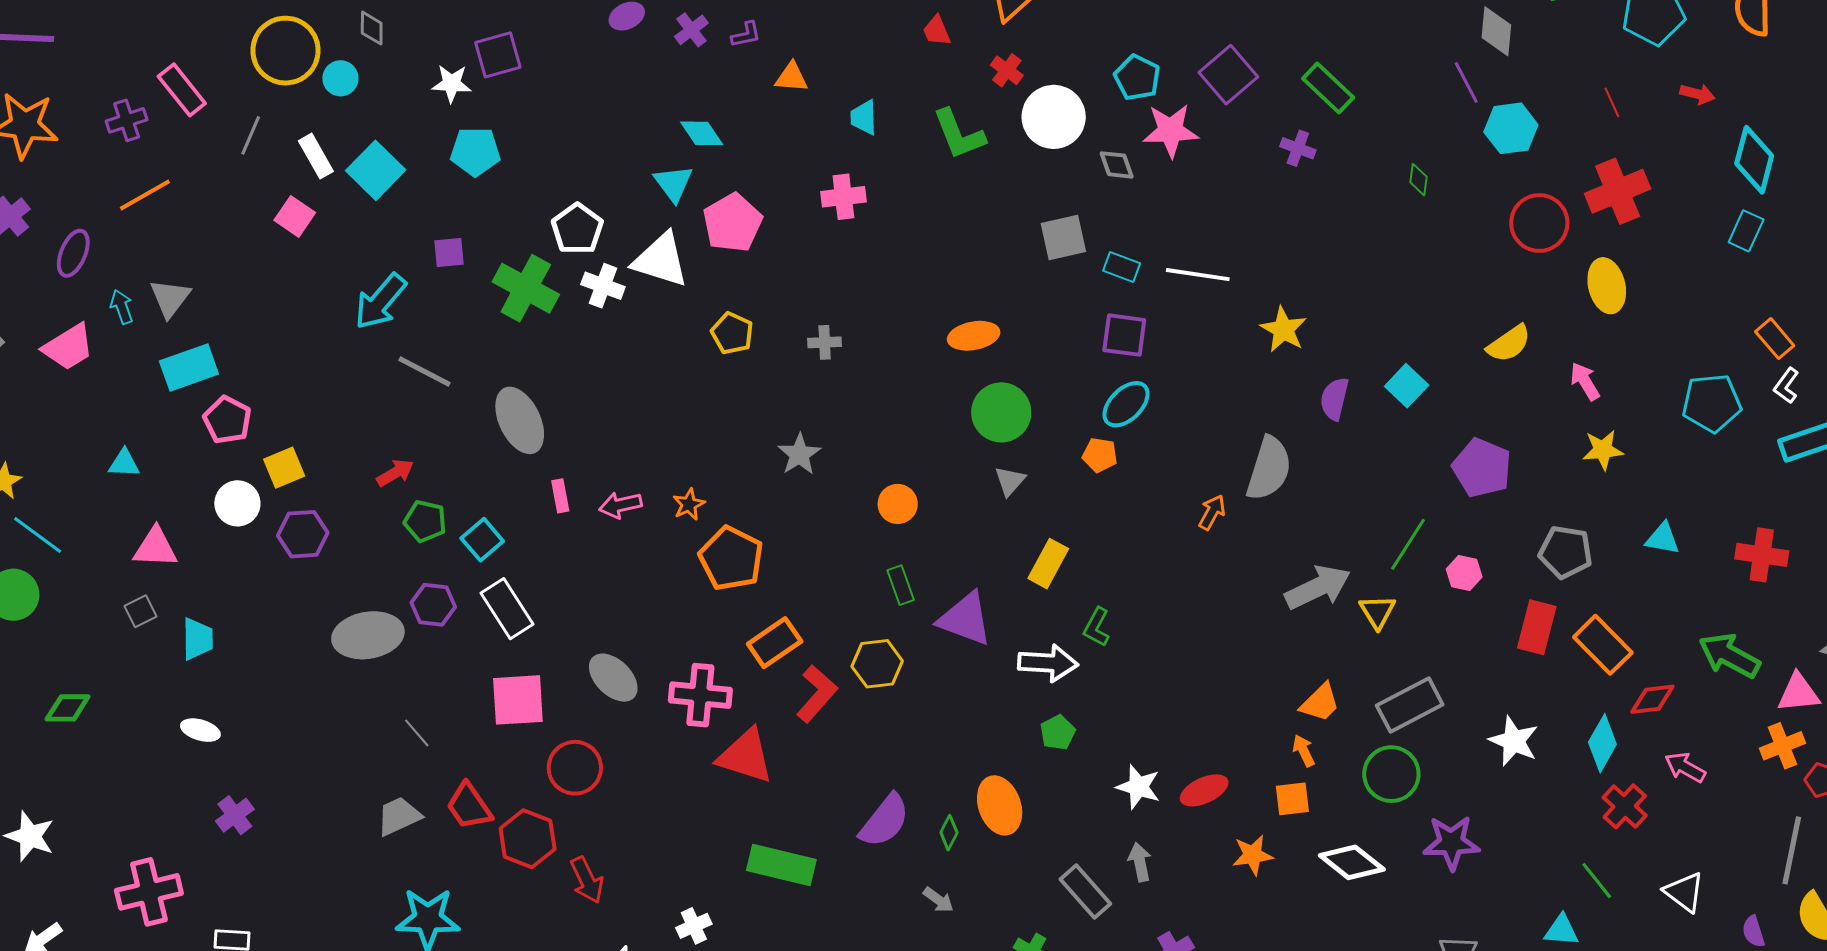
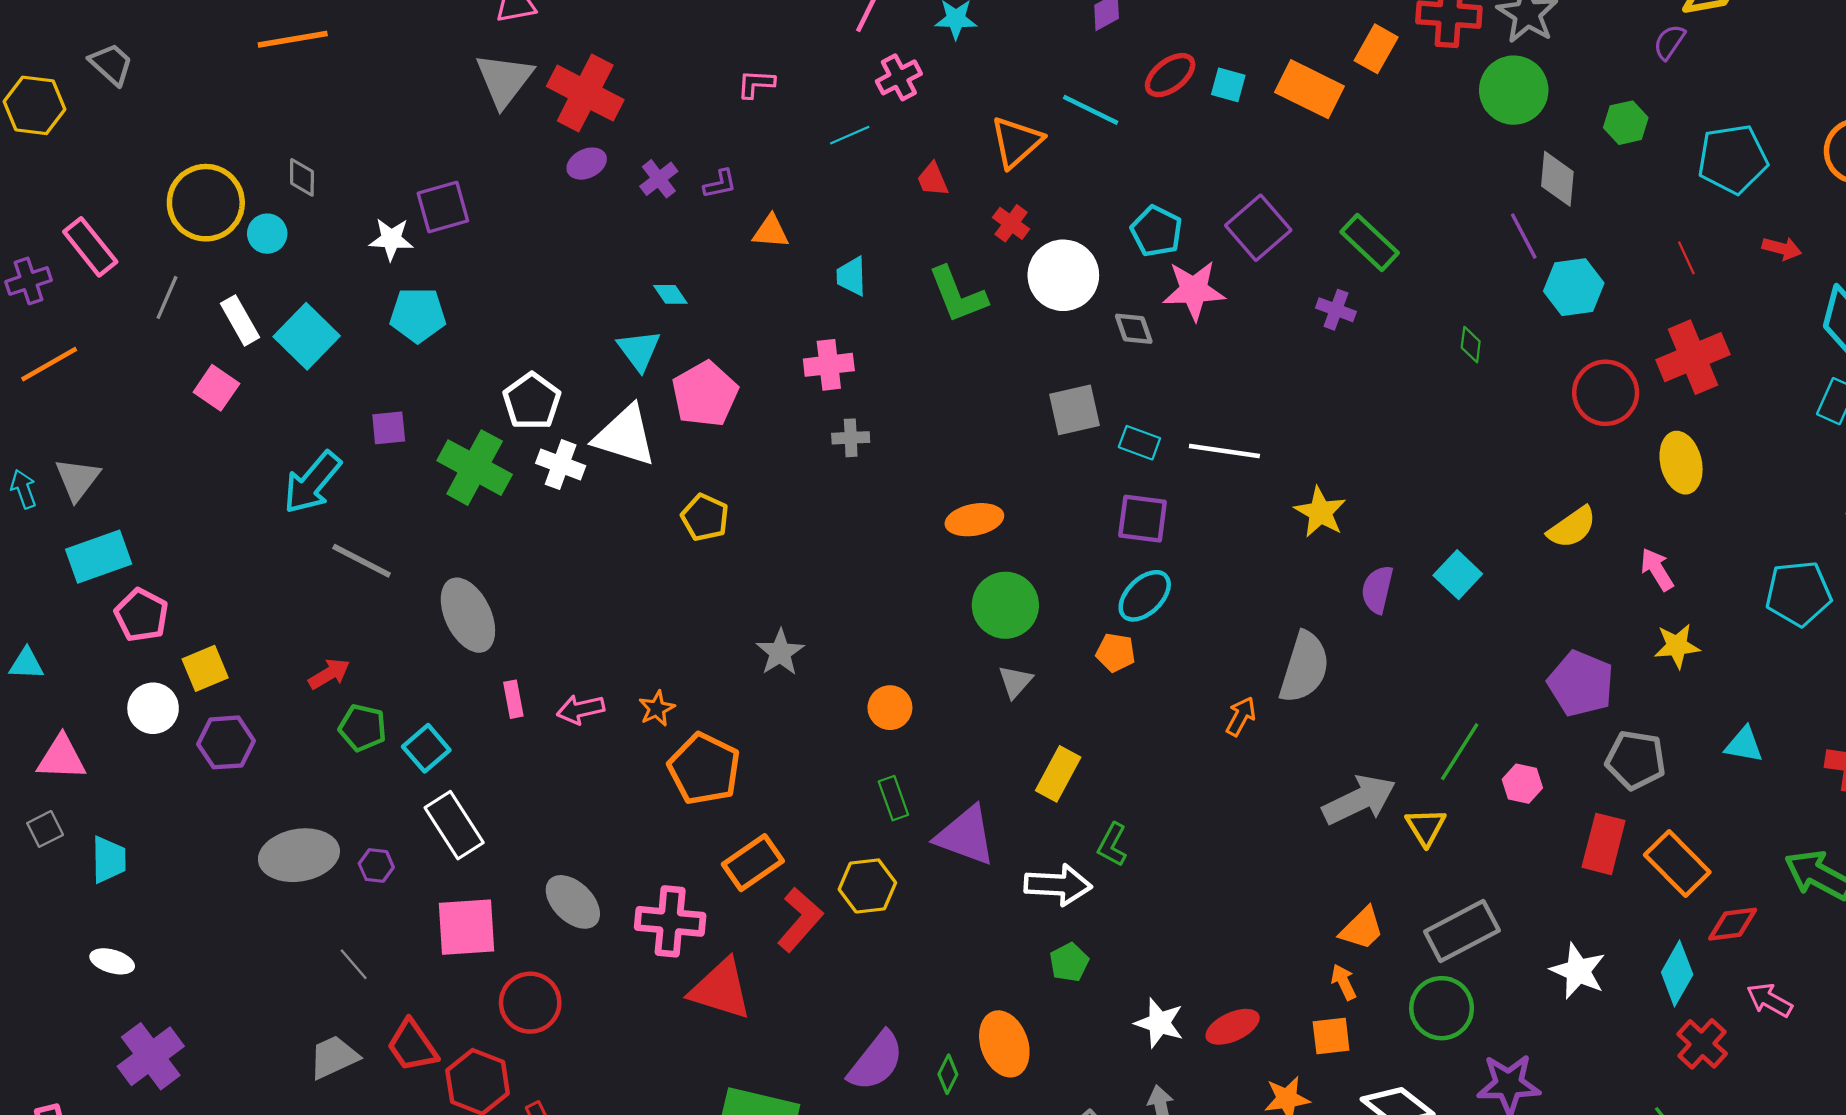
cyan diamond: (702, 133) -> (670, 294), size x0.7
gray cross: (825, 342) -> (851, 438), moved
purple pentagon: (1482, 468) -> (1581, 684), moved
purple hexagon: (433, 605) -> (376, 865), moved, size x0.7
purple cross: (235, 815) -> (151, 1056), size x1.5

